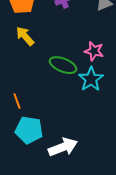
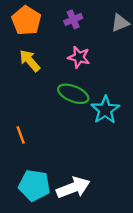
pink star: (94, 51) -> (79, 57), moved
cyan pentagon: (29, 130) -> (34, 185), moved

